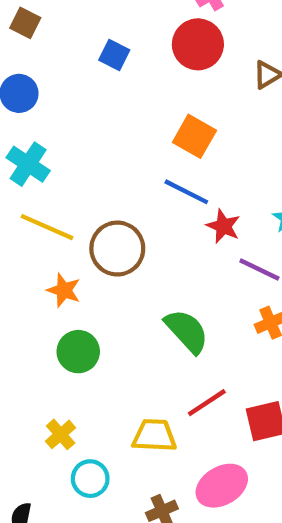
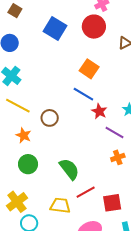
blue square: (114, 55) -> (55, 29), size x1.6
brown circle: (117, 249) -> (50, 118), size x0.7
green semicircle: (187, 331) -> (69, 169), moved
yellow cross: (61, 434) -> (17, 202), size x1.5

